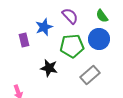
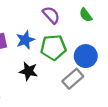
blue star: (44, 27) -> (25, 40), moved
blue circle: (99, 39) -> (86, 56), moved

